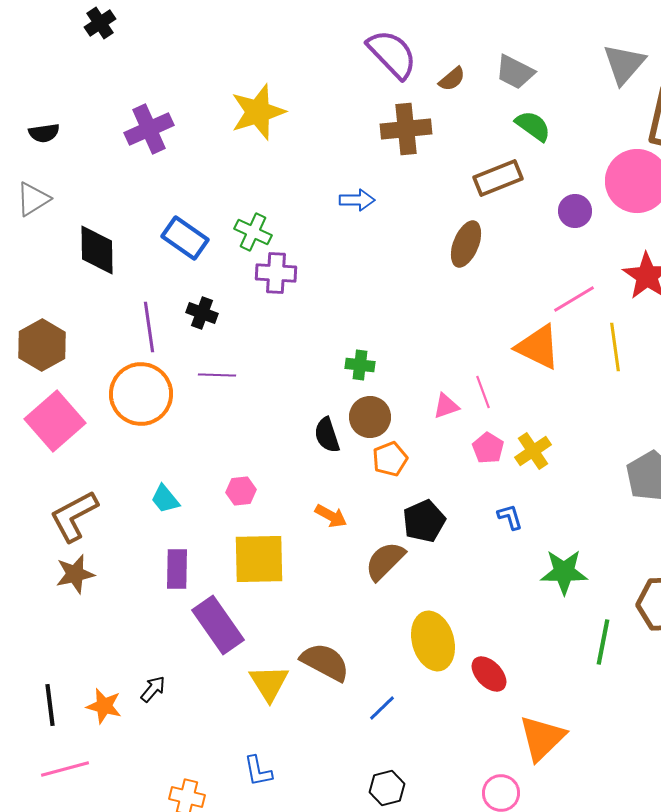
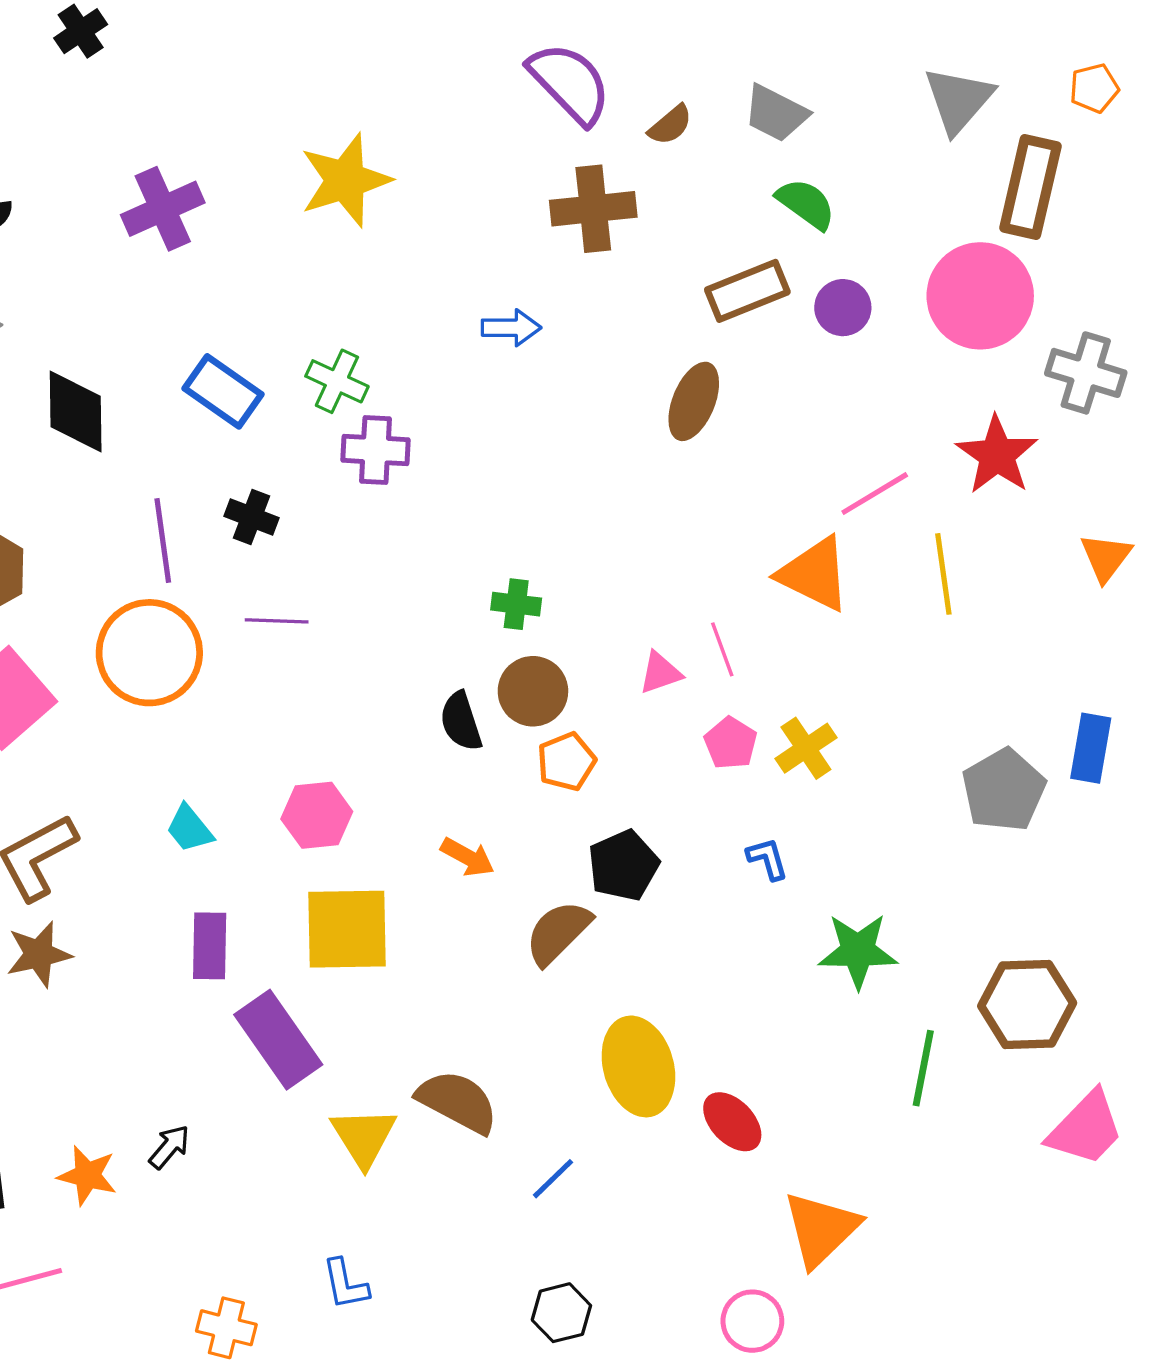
purple circle: (575, 211) -> (843, 308), moved
pink hexagon: (241, 491) -> (317, 815), size x1.4

